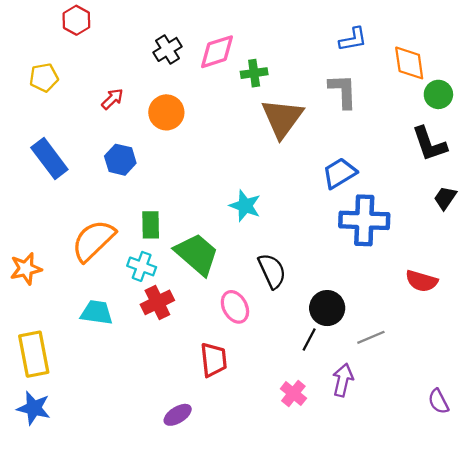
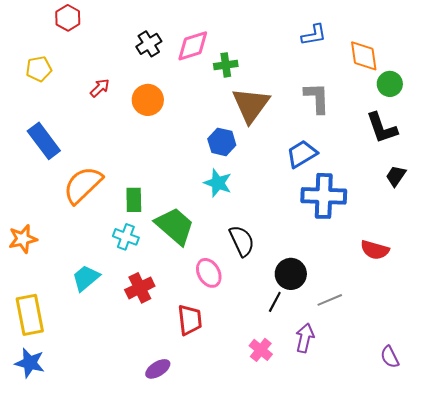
gray L-shape: (343, 91) -> (317, 98), moved
blue hexagon: (120, 160) -> (222, 142), moved
orange semicircle: (93, 241) -> (83, 185), moved
red cross: (157, 302) -> (140, 288), moved
cyan trapezoid: (97, 313) -> (86, 278), turned -48

